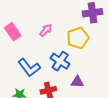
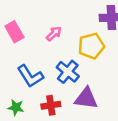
purple triangle: (77, 82) -> (86, 98), size x1.5

